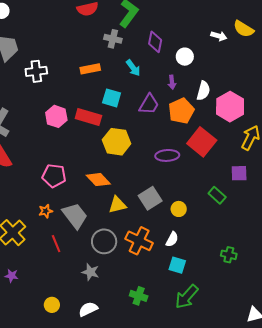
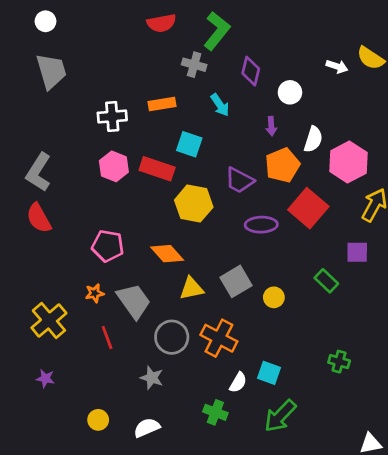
white cross: (36, 71) -> (112, 116), moved
purple trapezoid: (149, 104) -> (239, 180), moved, turned 85
white semicircle: (172, 239) -> (238, 383), moved

